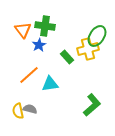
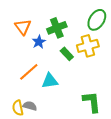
green cross: (45, 26) -> (57, 28), moved, turned -30
green ellipse: (97, 36) -> (97, 20), moved
green L-shape: (92, 105) -> (92, 102), turned -55

